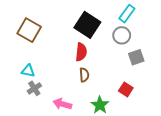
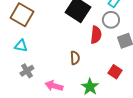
red semicircle: (81, 52) -> (96, 35), moved
cyan triangle: (28, 71) -> (21, 46), moved

